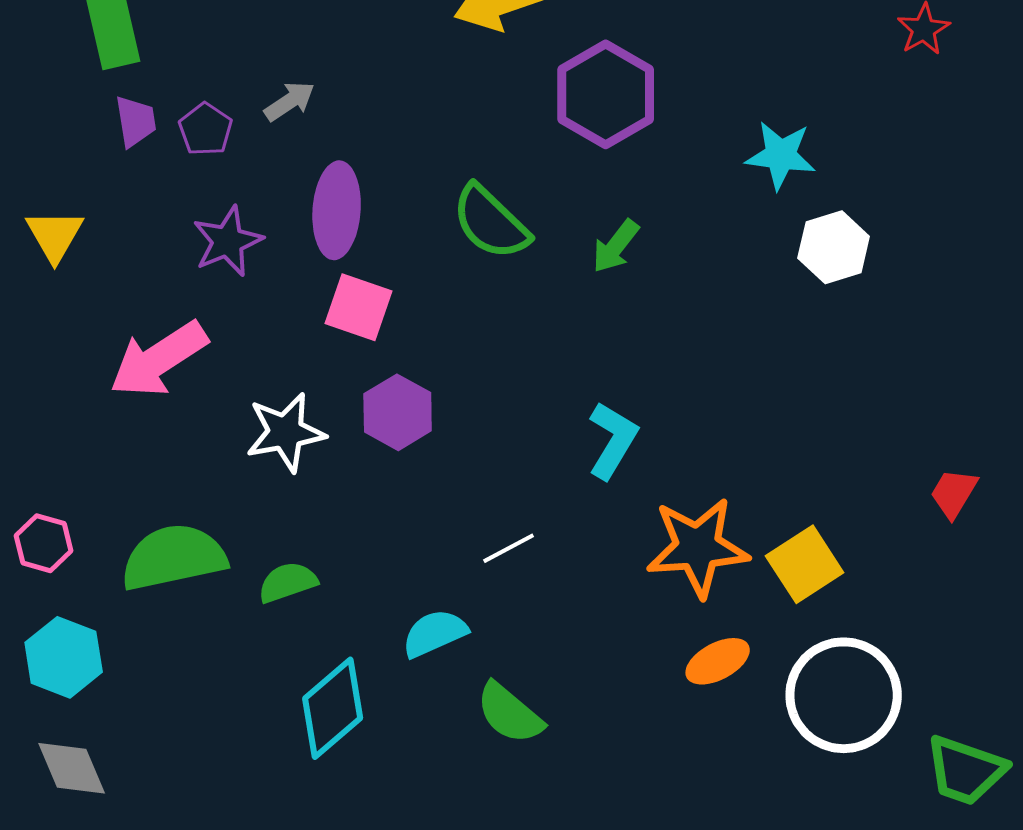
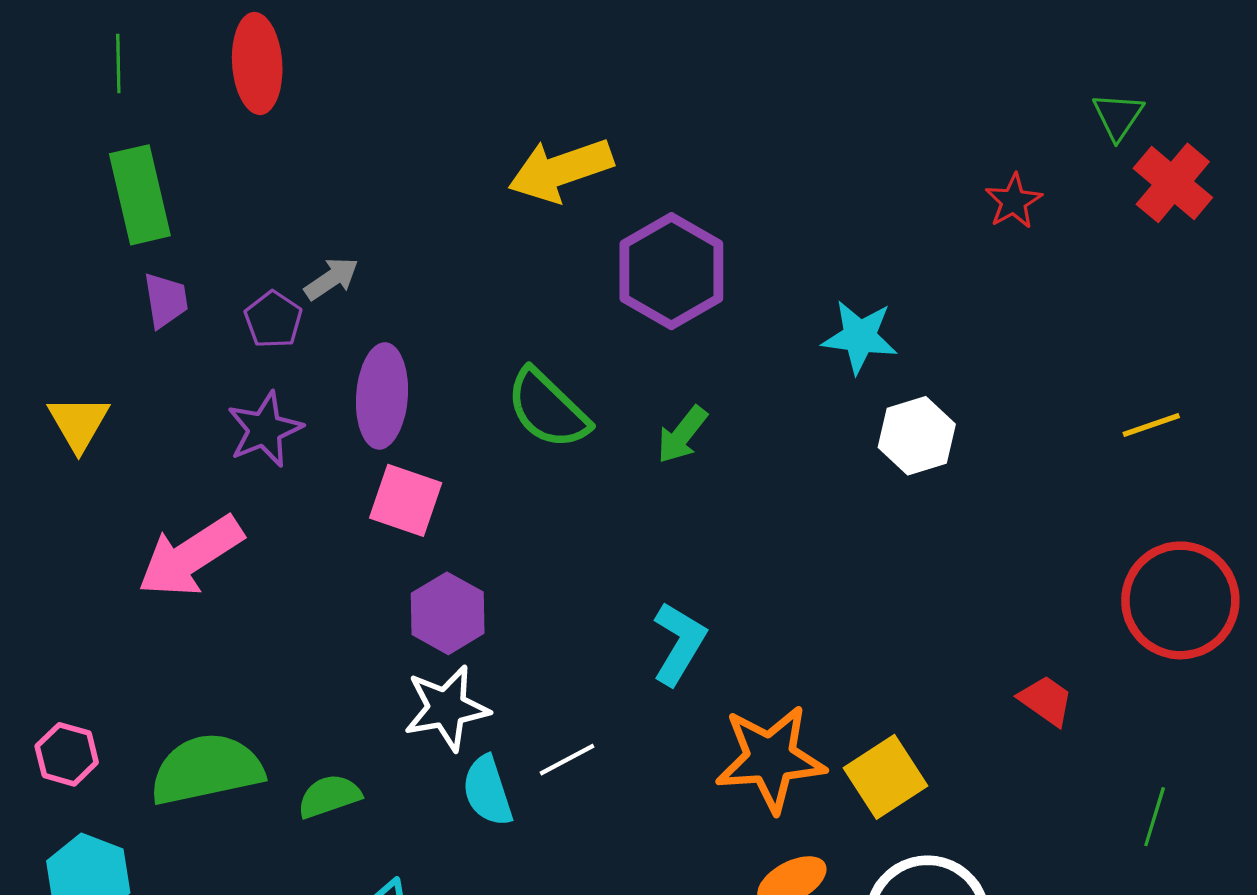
purple pentagon: (206, 129) -> (273, 320), moved
white star: (286, 432) -> (447, 708), moved
red trapezoid: (954, 493) -> (1046, 700), turned 94
cyan semicircle: (435, 633) -> (487, 791), moved, turned -84

